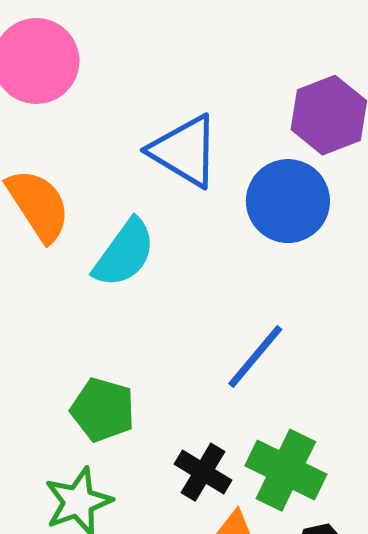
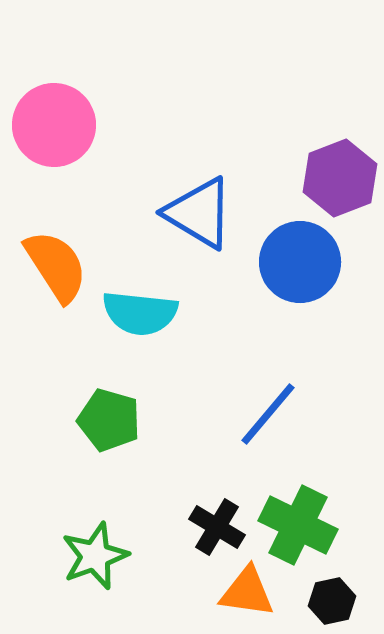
cyan semicircle: (124, 253) -> (140, 313), turned 60
green pentagon: (103, 410) -> (109, 420), moved

